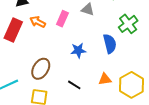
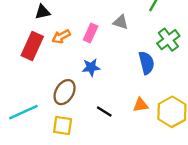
orange arrow: (38, 22) -> (61, 37), turned -56
blue star: (78, 50) -> (91, 67), moved

